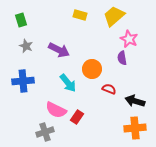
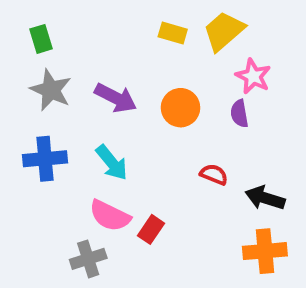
yellow rectangle: (80, 15) -> (173, 33), moved
gray star: (26, 46) -> (51, 90), size x1.5
orange circle: (92, 69) -> (181, 108), moved
cyan arrow: (68, 83) -> (112, 163), moved

